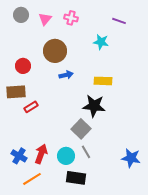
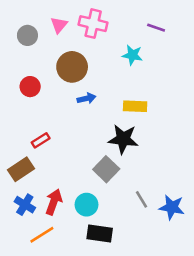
gray circle: (21, 15) -> (27, 35), moved
pink cross: (71, 18) -> (93, 24), size x1.5
brown rectangle: (16, 92) -> (21, 169), moved, turned -30
gray line: (86, 152) -> (142, 199), moved

